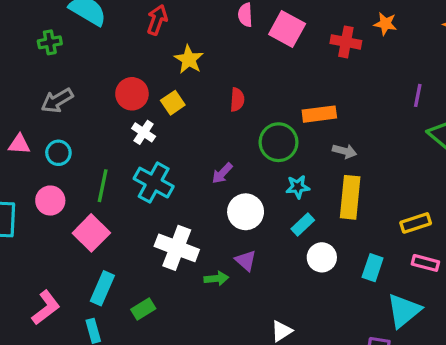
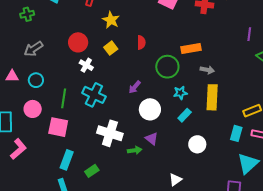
yellow square: (173, 103) -> (111, 48), moved
pink square: (91, 233) -> (58, 127), turned -30
white circle: (322, 257) -> (197, 144), moved
cyan rectangle: (373, 268) -> (236, 133), moved
pink L-shape: (46, 308) -> (18, 149), moved

